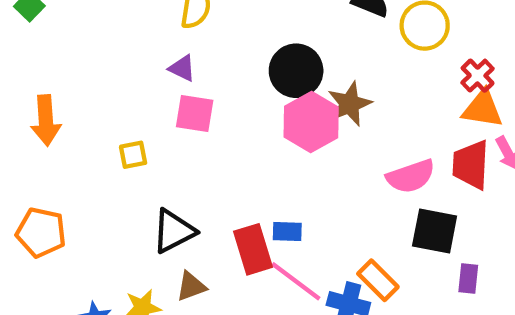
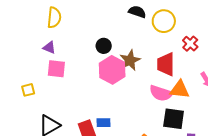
black circle: (296, 71) -> (104, 46), size x0.6
orange triangle: (483, 109) -> (180, 90), moved
red trapezoid: (471, 165) -> (166, 64), moved
pink semicircle: (411, 176) -> (161, 93), turned 40

